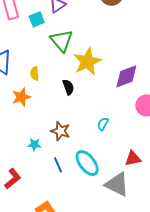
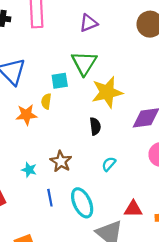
cyan square: (37, 19) -> (60, 81), moved
yellow semicircle: (35, 73) -> (46, 101), moved
black semicircle: (68, 87) -> (95, 126), moved

